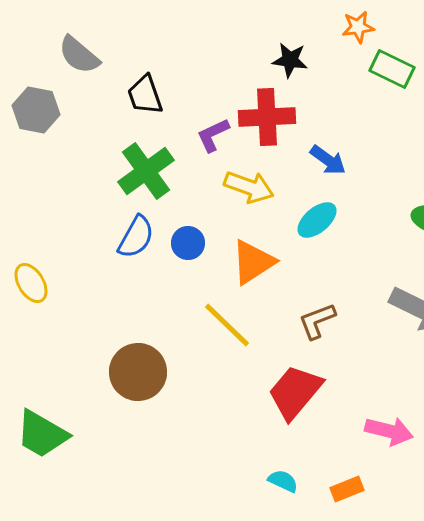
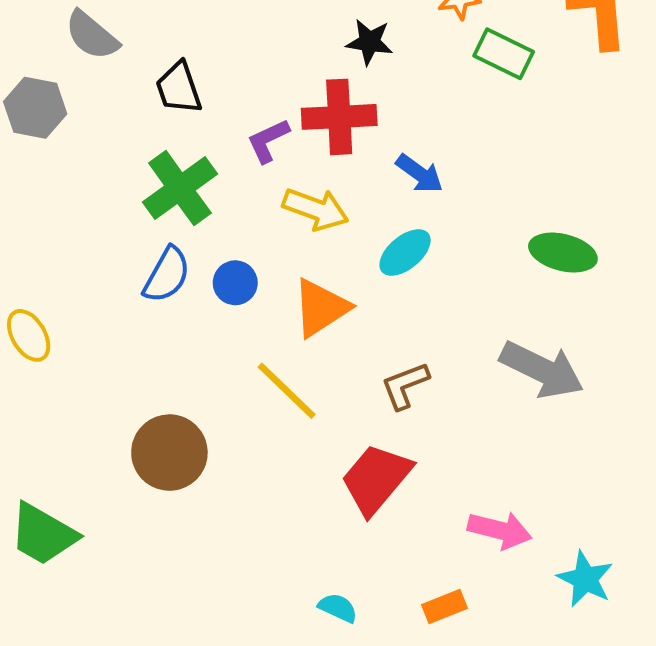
cyan semicircle: (283, 481) -> (338, 608), moved

